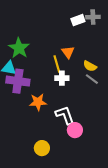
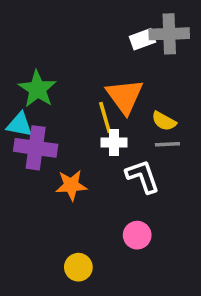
gray cross: (93, 17) -> (169, 34), size x1.5
orange triangle: (68, 52) -> (125, 96), size x1.6
gray line: (92, 79) -> (167, 144), turned -40
white L-shape: (65, 115) -> (143, 176), moved

